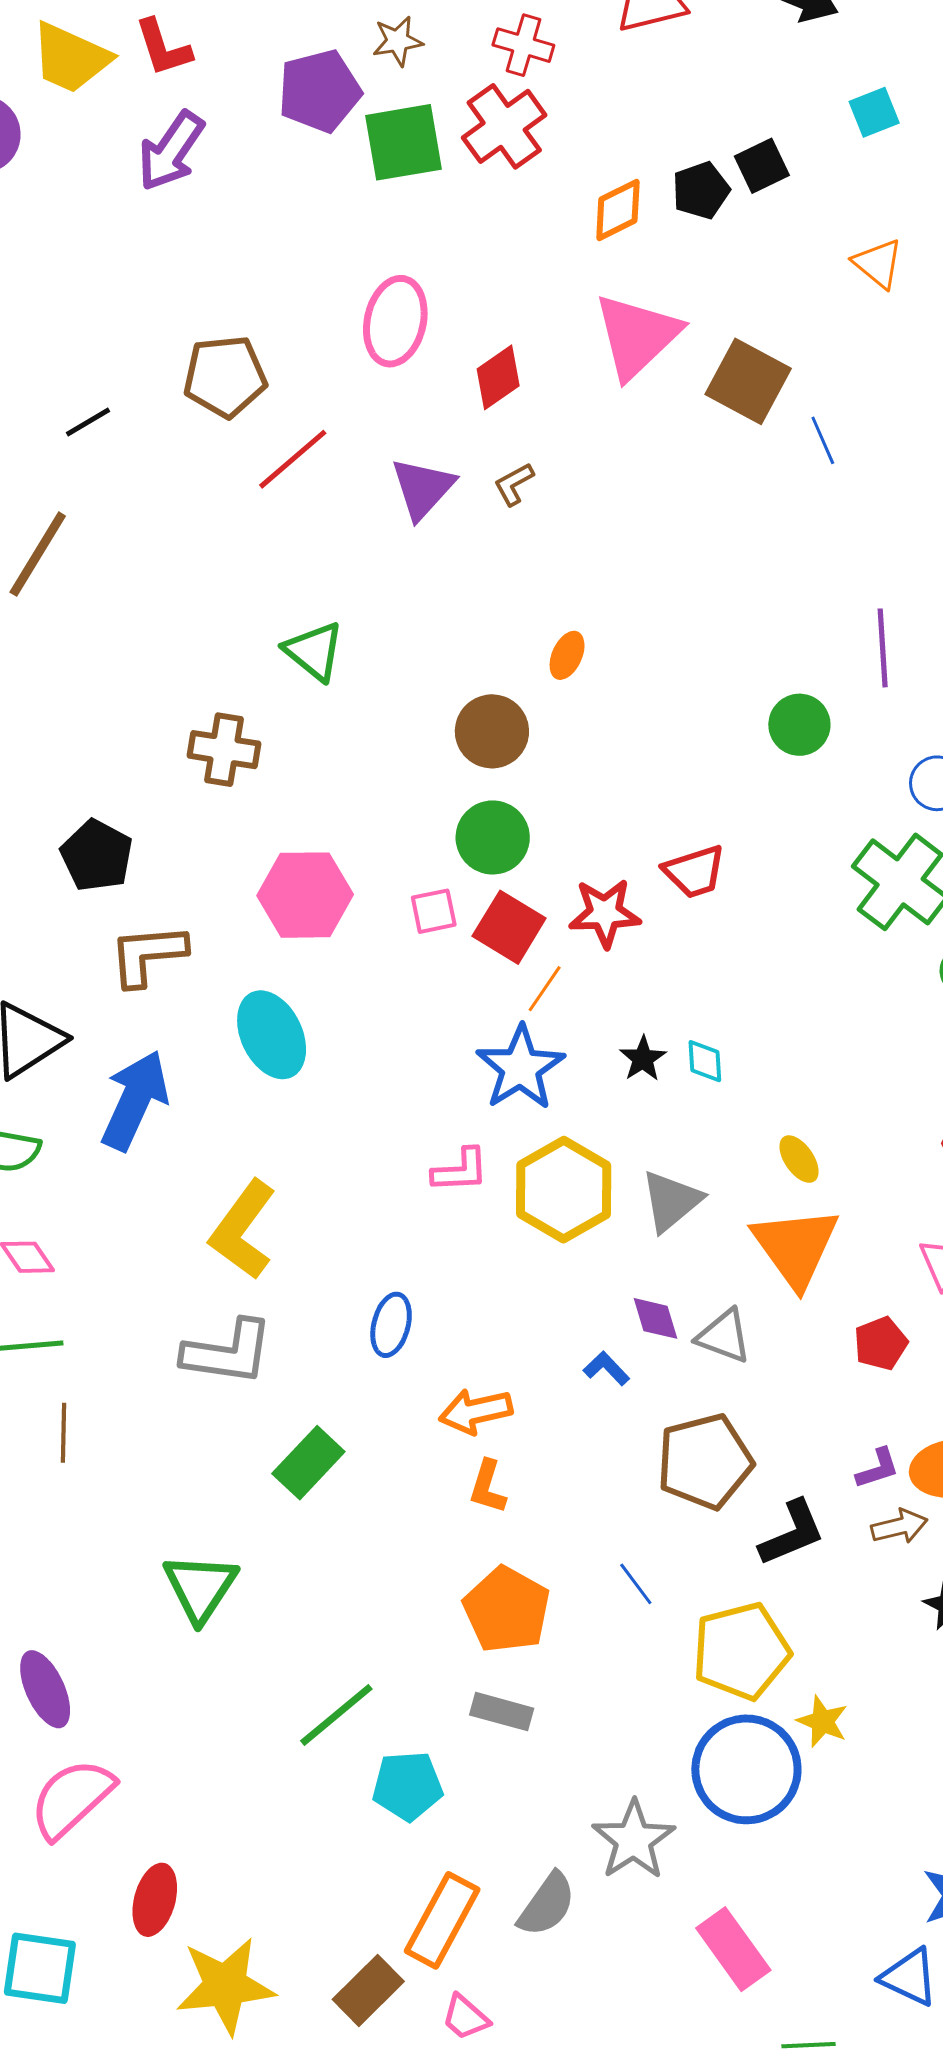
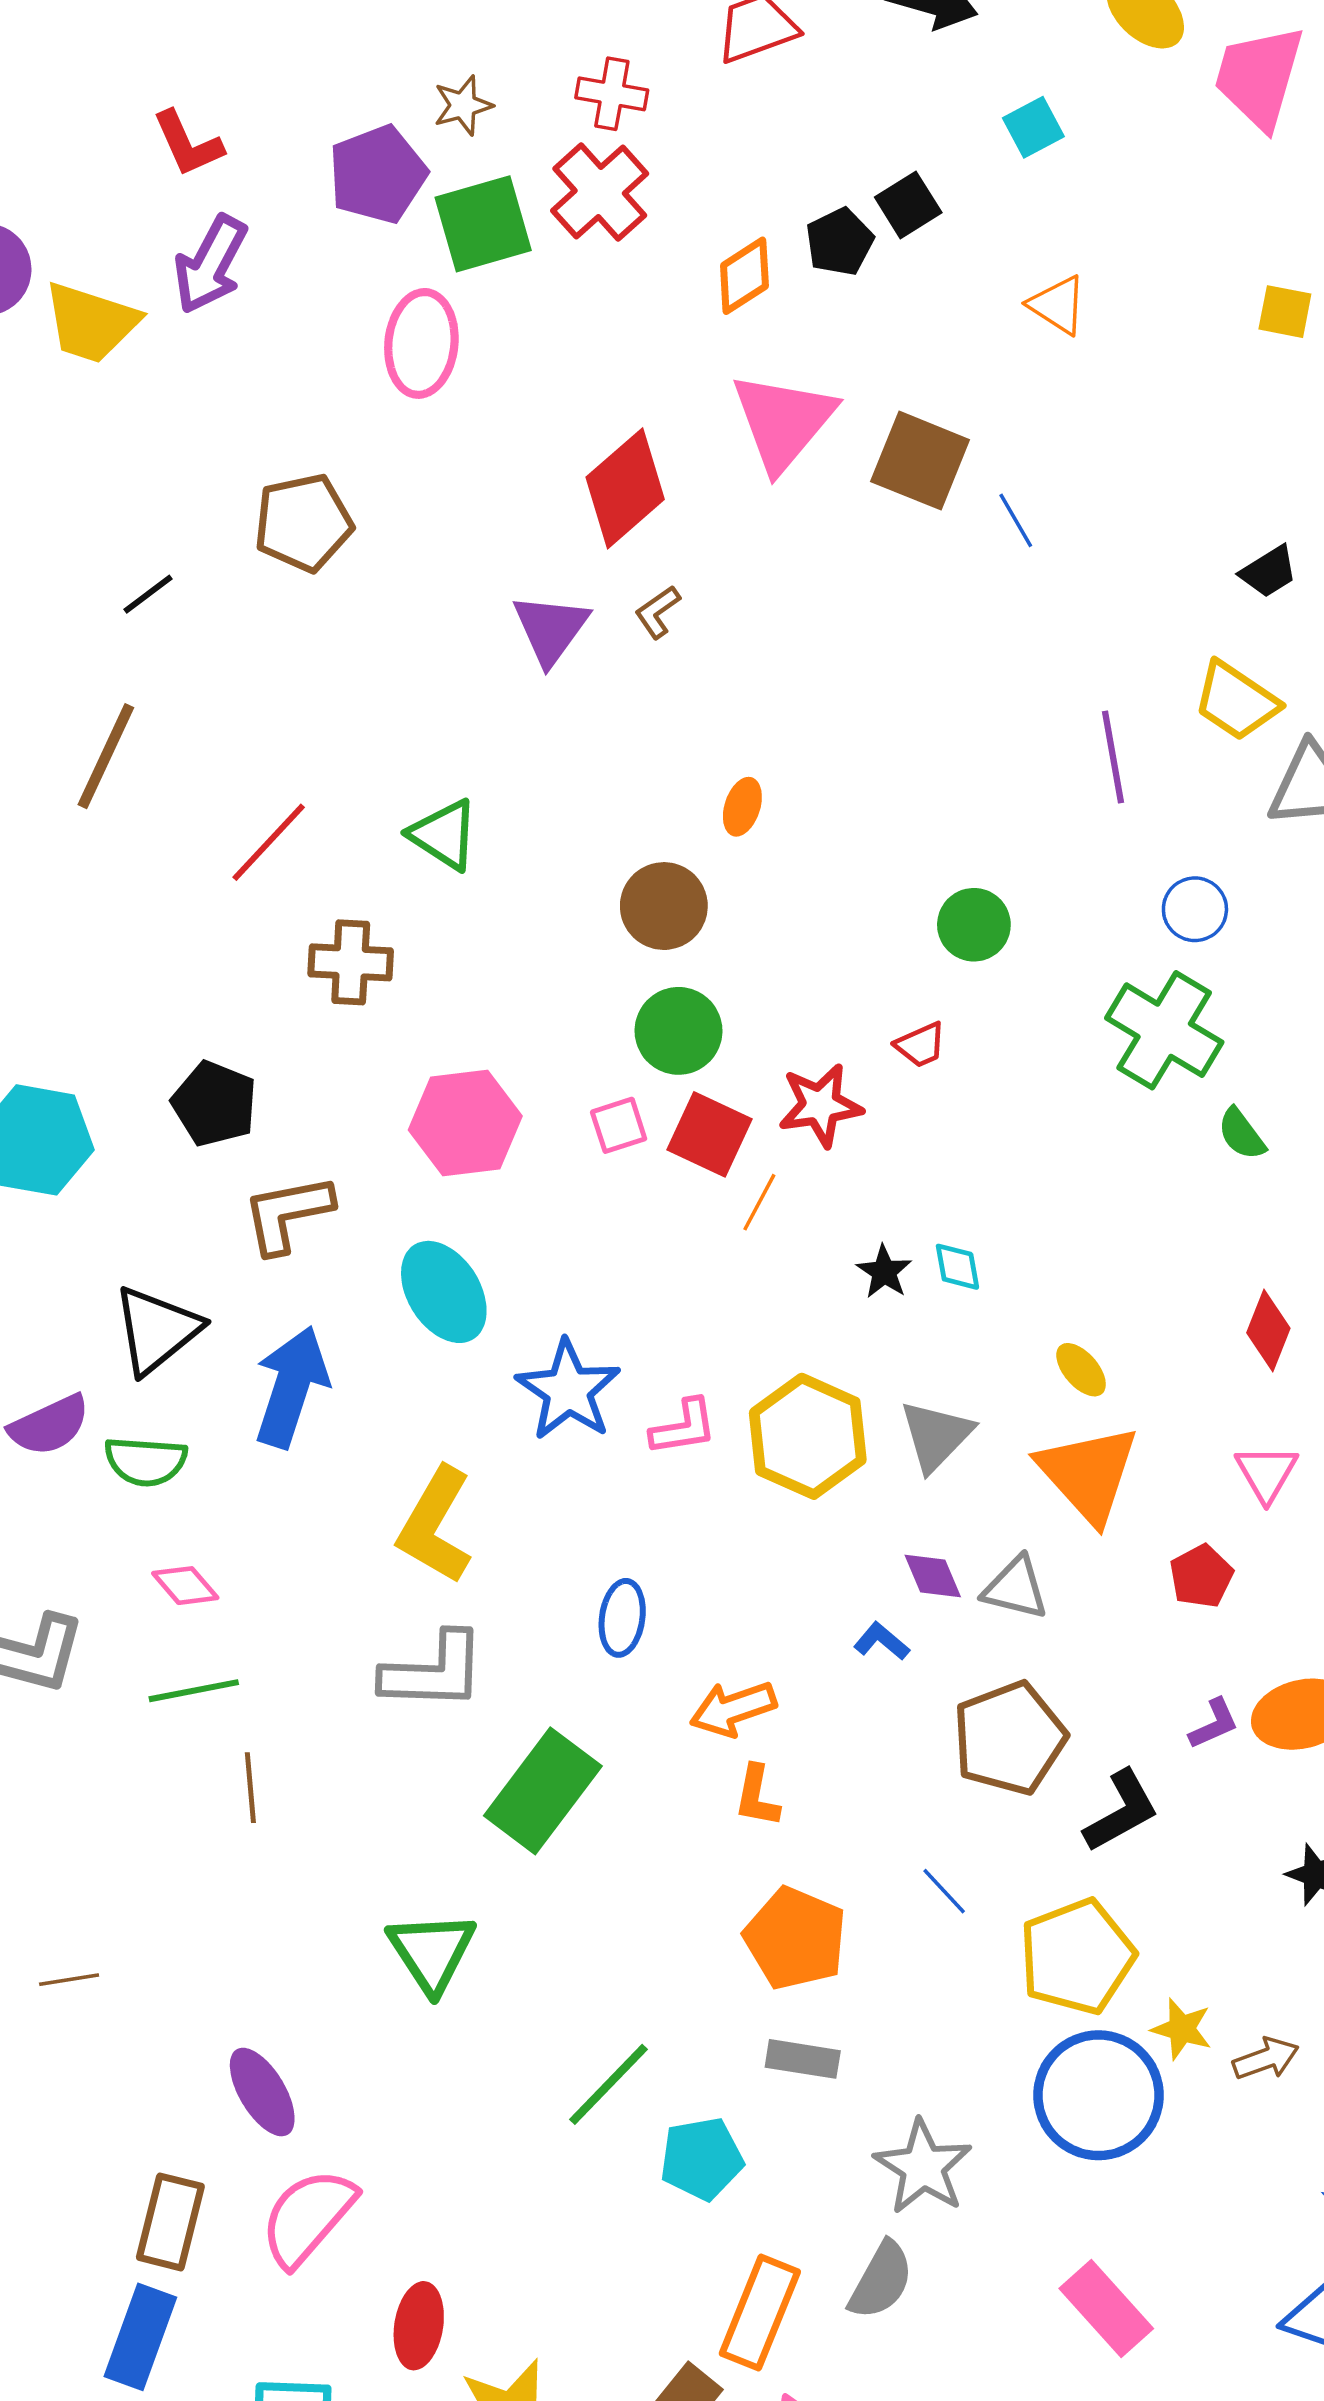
yellow trapezoid: (71, 58) -> (91, 323), moved
pink ellipse: (395, 321) -> (421, 343), moved
red diamond: (498, 377) -> (625, 488), size x1.5
red line: (293, 459) -> (269, 842), moved
green circle: (799, 725) -> (974, 925), moved
red trapezoid: (694, 872) -> (921, 1045), size x0.7
blue star: (520, 1068) -> (568, 1390), moved
green rectangle: (308, 1463) -> (543, 1791), size x1.4
brown arrow: (899, 1526) -> (1266, 2059), moved
gray star: (634, 1840) -> (923, 2167), moved

